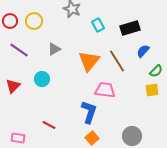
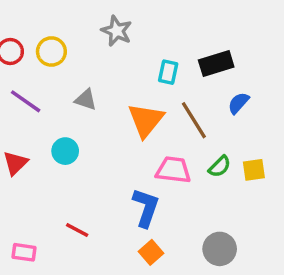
cyan rectangle: (98, 25) -> (168, 72), moved, turned 40
gray triangle: (54, 49) -> (86, 100), turned 48
green semicircle: (156, 71) -> (220, 167), moved

